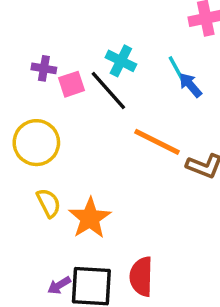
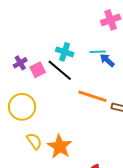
purple cross: (44, 68) -> (20, 63), turned -32
cyan line: (176, 69) -> (98, 52), turned -56

